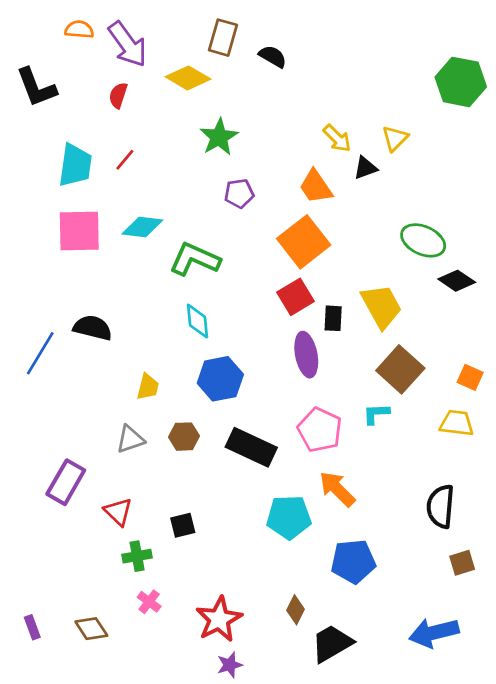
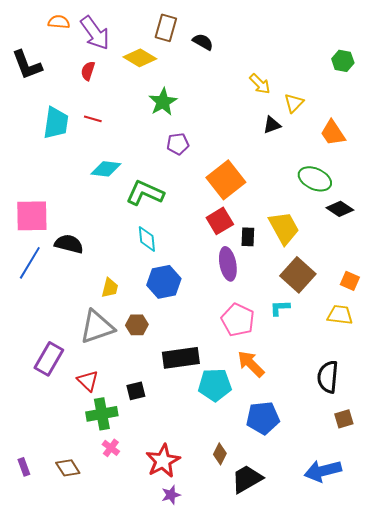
green hexagon: (461, 82) -> (343, 61), size x0.6
yellow arrow: (337, 138) -> (260, 84), moved
red line: (125, 160) -> (93, 119), turned 66
orange trapezoid: (316, 187) -> (333, 133), moved
pink square: (79, 231) -> (32, 216), moved
gray triangle: (130, 439) -> (97, 327), size x1.6
black rectangle: (251, 447) -> (181, 358), moved, turned -33
green cross: (137, 556) -> (102, 414), size x1.4

